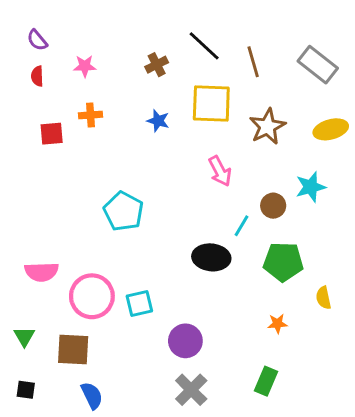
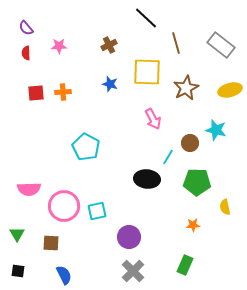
black line: (204, 46) -> (146, 18), moved
orange cross: (90, 115) -> (63, 92), moved
cyan star: (311, 187) -> (216, 130), turned 30
brown square: (73, 349) -> (51, 243), size x0.7

